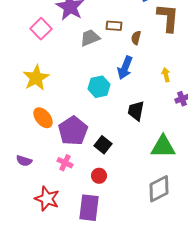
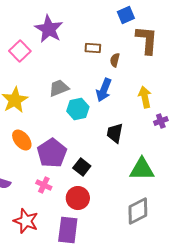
gray trapezoid: (90, 38) -> (59, 88), moved
yellow arrow: (166, 75) -> (145, 97), size x1.5
red circle: (99, 176) -> (78, 198), size x1.5

